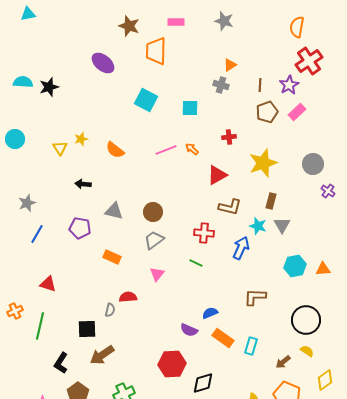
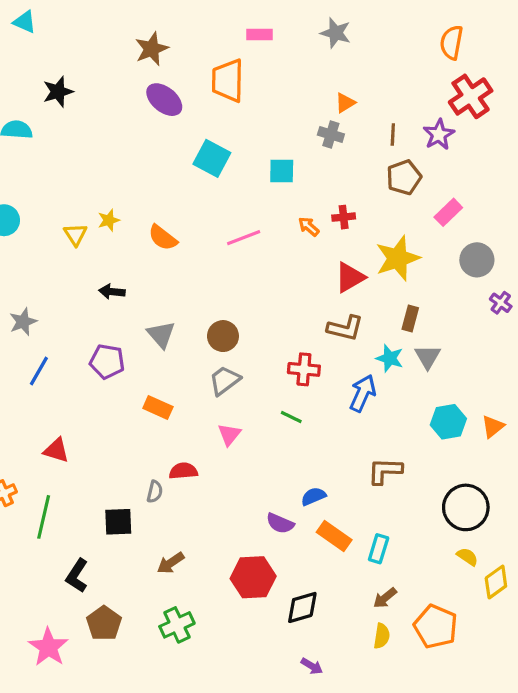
cyan triangle: (28, 14) -> (25, 22), turned 35
brown star: (129, 26) -> (152, 49), moved, turned 30
purple ellipse: (103, 63) -> (164, 100), moved
black star: (49, 87) -> (58, 92), moved
pink rectangle: (297, 112) -> (448, 212), moved
orange arrow: (192, 149) -> (309, 227), moved
red triangle: (217, 175) -> (350, 277), moved
gray triangle: (114, 211) -> (161, 334), turned 36
orange triangle: (323, 269) -> (493, 427), turned -35
brown arrow: (102, 355) -> (171, 563), moved, size x0.7
brown arrow: (283, 362) -> (385, 598), moved
yellow diamond: (325, 380) -> (496, 582), moved

